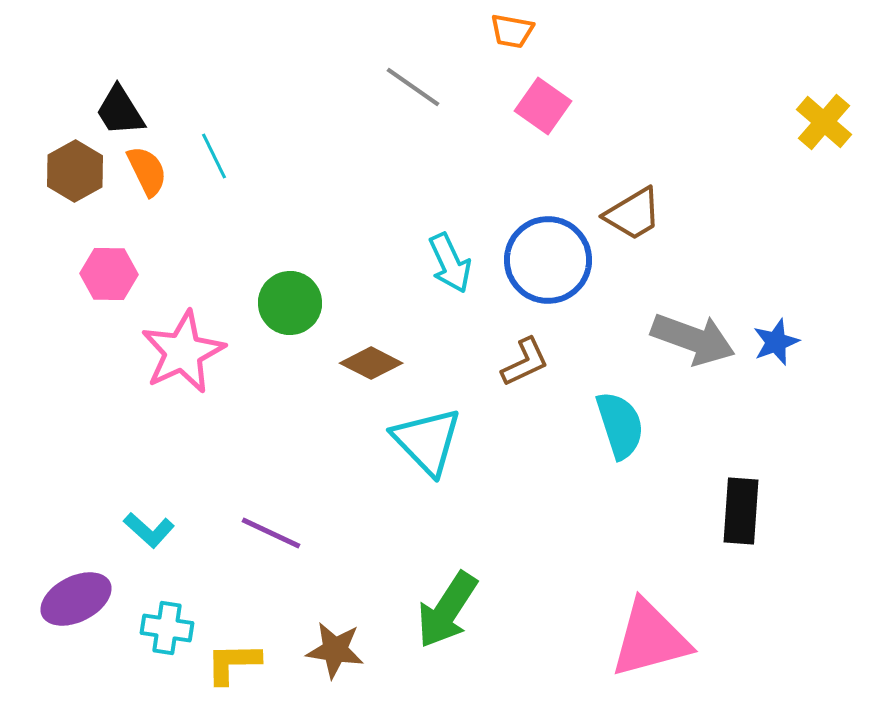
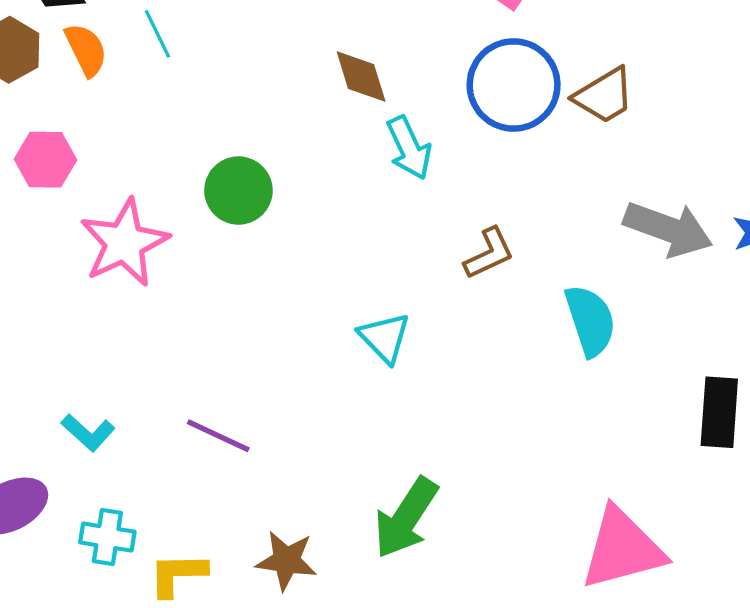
blue circle: (548, 260) -> (514, 85), moved
brown diamond: (371, 363) -> (361, 76), moved, turned 46
cyan triangle: (427, 441) -> (385, 338), size x0.7

